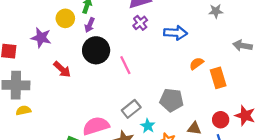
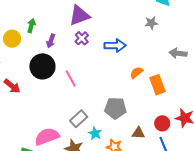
purple arrow: (90, 25) -> (51, 41), moved

